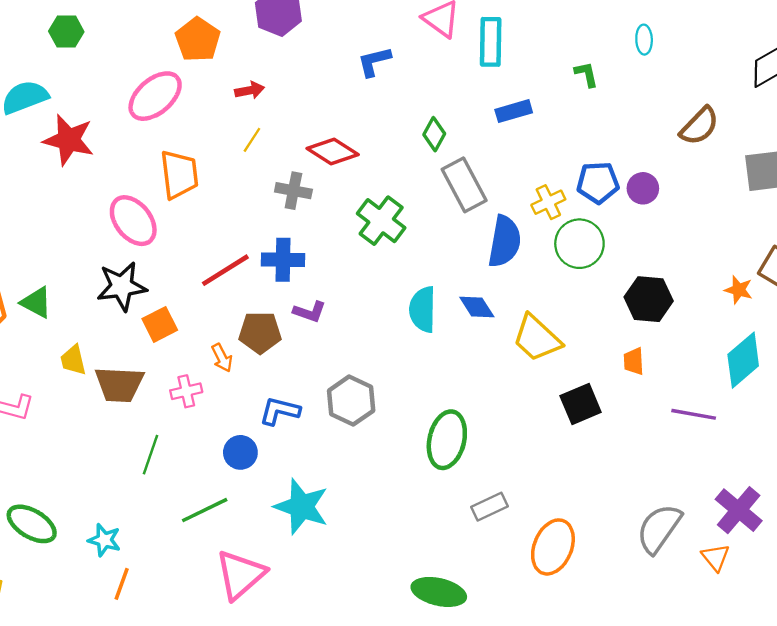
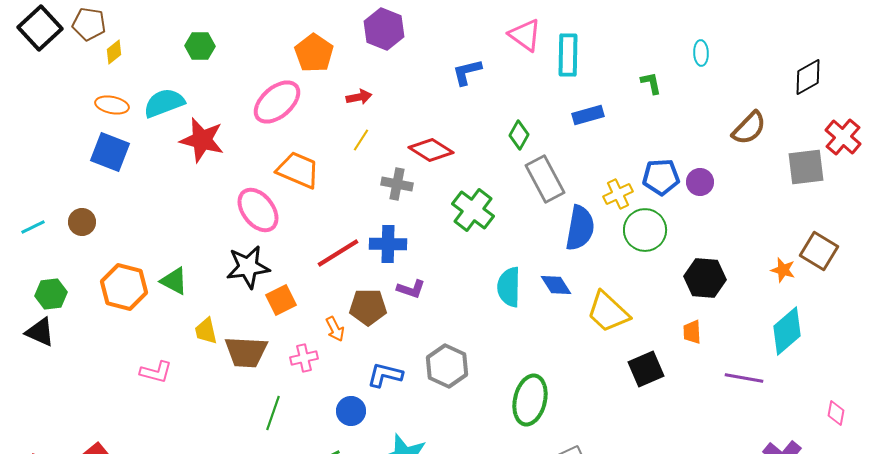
orange trapezoid: (179, 174) -> (298, 170), turned -60

